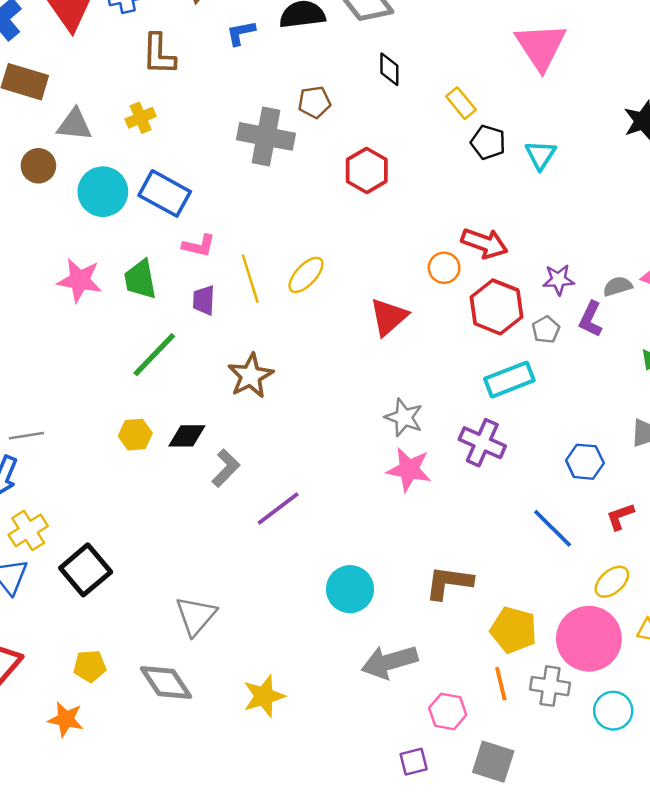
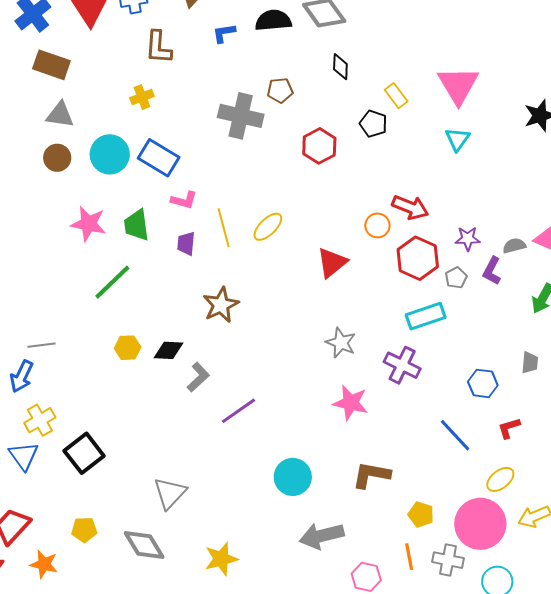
pink triangle: (541, 46) -> (458, 85), moved
gray triangle: (75, 125) -> (60, 115), moved
black pentagon: (488, 142) -> (373, 124), moved
brown circle: (38, 166) -> (57, 158), moved
green line: (154, 355) -> (112, 282), moved
pink star: (409, 469) -> (351, 403), moved
yellow pentagon: (514, 630) -> (421, 514), size x0.7
orange star: (66, 719) -> (44, 564), moved

